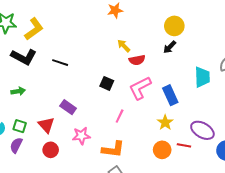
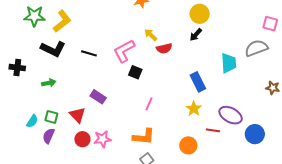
pink L-shape: (140, 88) -> (124, 51), moved
pink star: (81, 136) -> (103, 139), moved
orange circle: (162, 150) -> (188, 145), moved

